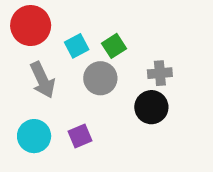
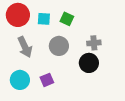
cyan square: (77, 46) -> (44, 19), moved, turned 32
green square: (114, 46) -> (67, 19), moved, turned -32

